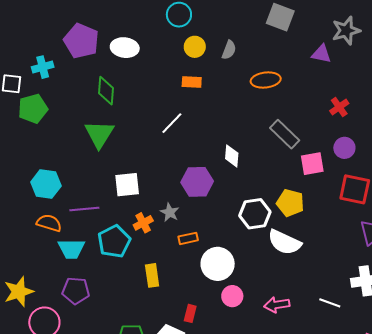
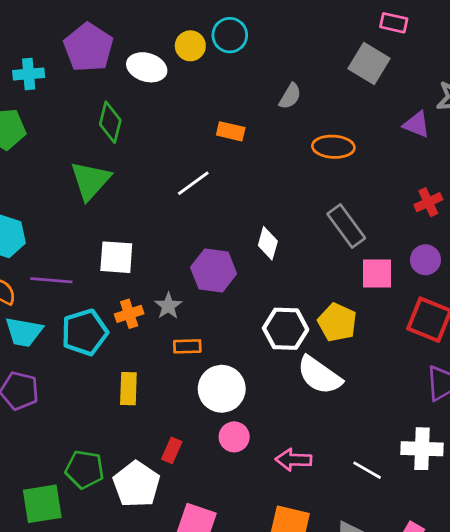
yellow circle: (195, 47) -> (190, 46), moved

